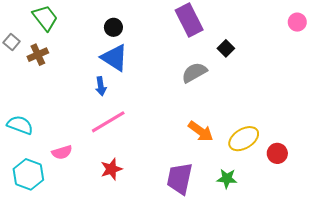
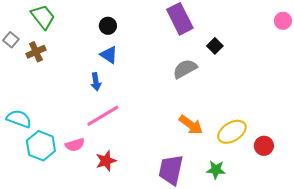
blue triangle: (114, 58) -> (109, 55), size x0.7
pink semicircle: (62, 152) -> (75, 145), moved
cyan hexagon: (28, 174) -> (41, 146), moved

